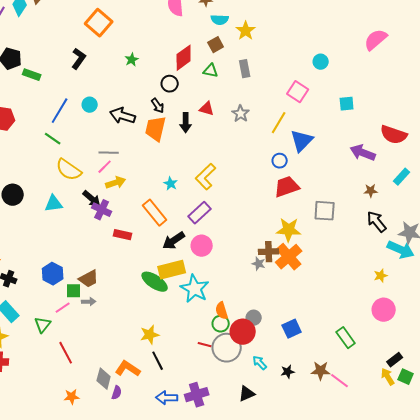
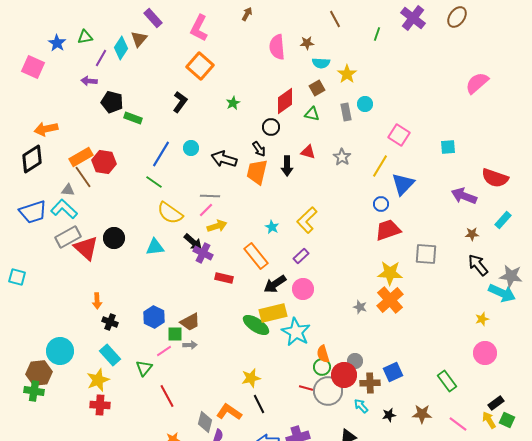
cyan circle: (321, 62) -> (365, 104), moved
purple rectangle: (200, 213) -> (301, 256), size x0.7
brown cross: (269, 252) -> (370, 383), moved
pink line: (340, 381) -> (458, 424), moved

